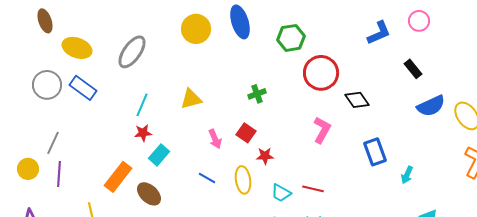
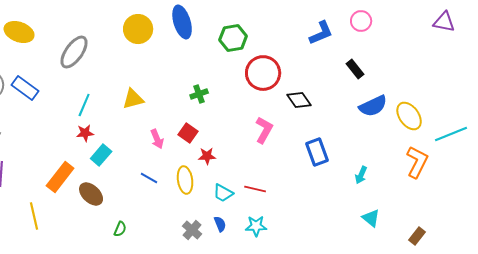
yellow ellipse: (77, 48) -> (19, 32), moved
cyan arrow: (407, 175) -> (361, 175), moved

